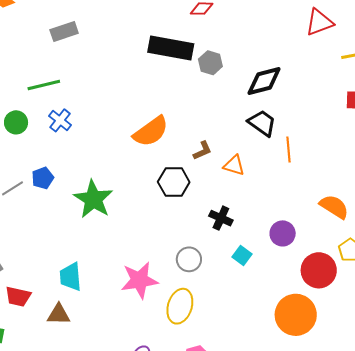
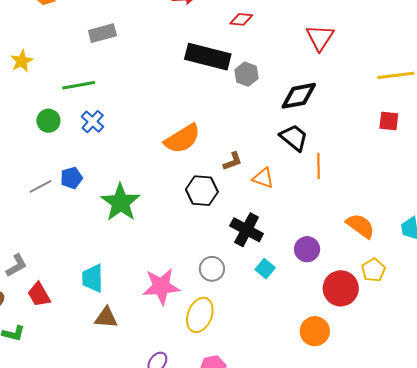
red triangle: (319, 22) -> (320, 38), moved, turned -40
black cross: (221, 218) -> (247, 230), size x1.4
red trapezoid: (18, 297) -> (39, 295), turned 44
brown triangle: (59, 314) -> (106, 318), moved
orange circle: (296, 315) -> (315, 331), size x0.7

